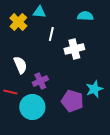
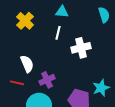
cyan triangle: (39, 12) -> (62, 12), moved
cyan semicircle: (85, 16) -> (104, 15), moved, turned 70
red line: (10, 92) -> (17, 83), moved

